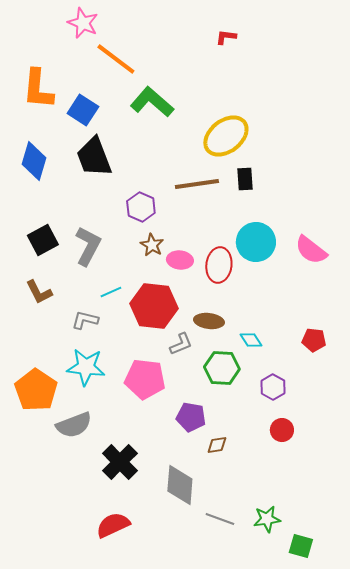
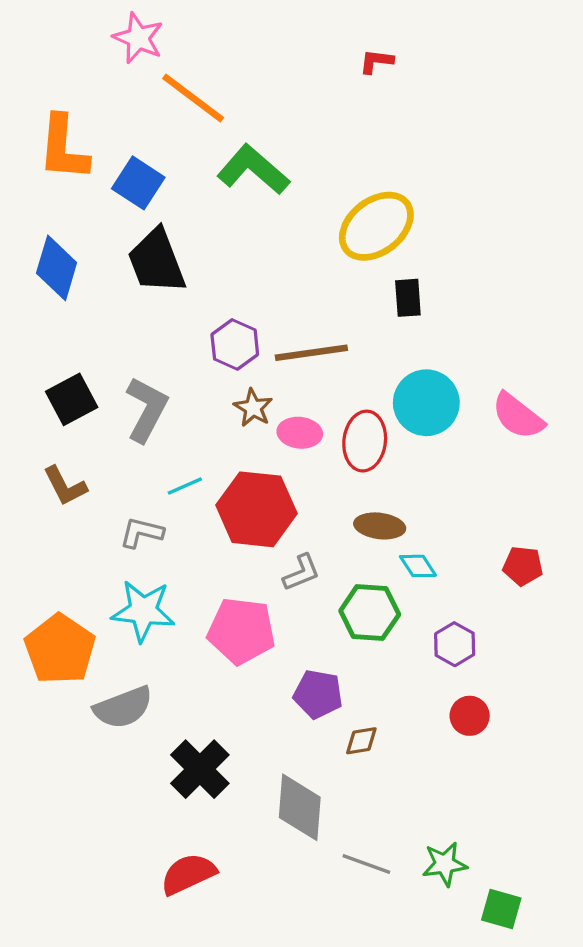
brown line: (197, 184) -> (311, 353), moved
brown ellipse: (209, 321) -> (380, 526), moved

